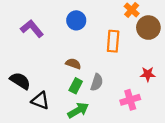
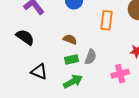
black semicircle: (20, 81) -> (25, 37), moved
green rectangle: (76, 86) -> (71, 59), turned 48

